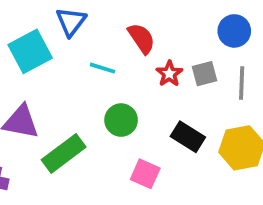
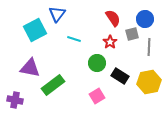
red semicircle: (141, 38) -> (113, 18), moved
gray square: (205, 74) -> (132, 34), moved
green circle: (121, 120) -> (97, 63), moved
pink square: (145, 174) -> (97, 96), turned 35

